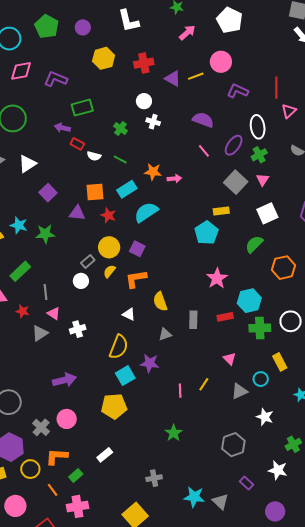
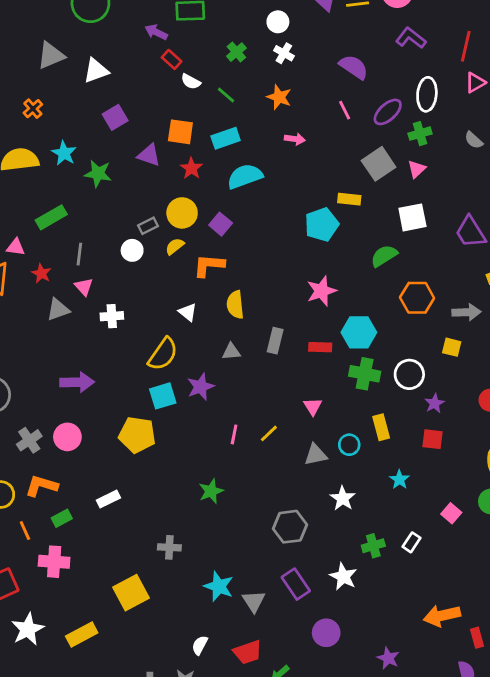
orange star: (153, 172) -> (279, 97), moved
purple star: (150, 363) -> (201, 387), turned 30
purple rectangle: (246, 483) -> (296, 584), size x1.5

